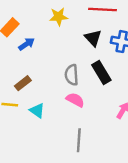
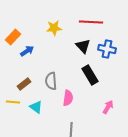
gray semicircle: (72, 75) -> (51, 81), moved
pink semicircle: (75, 100) -> (68, 98), turned 70

